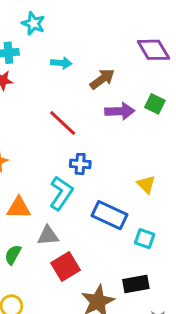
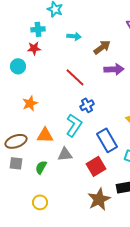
blue cross: (80, 164) -> (87, 105), turned -32
blue rectangle: (109, 215) -> (107, 140), turned 35
red square: (66, 266) -> (96, 166), moved

